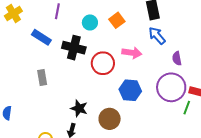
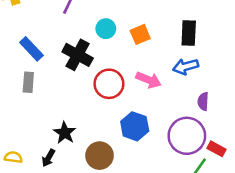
blue arrow: (157, 36) -> (186, 67), turned -78
blue rectangle: (41, 37) -> (31, 49), moved

